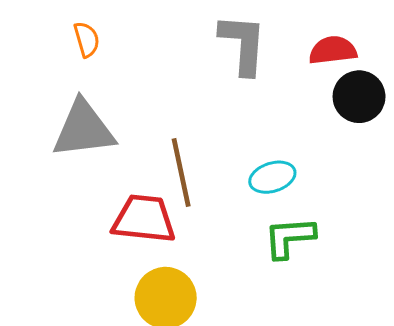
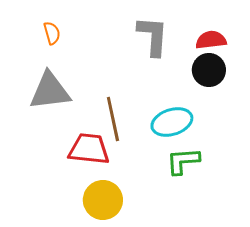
black circle: (359, 97) -> (209, 70), moved
cyan ellipse: (272, 177) -> (172, 122), size x1.4

